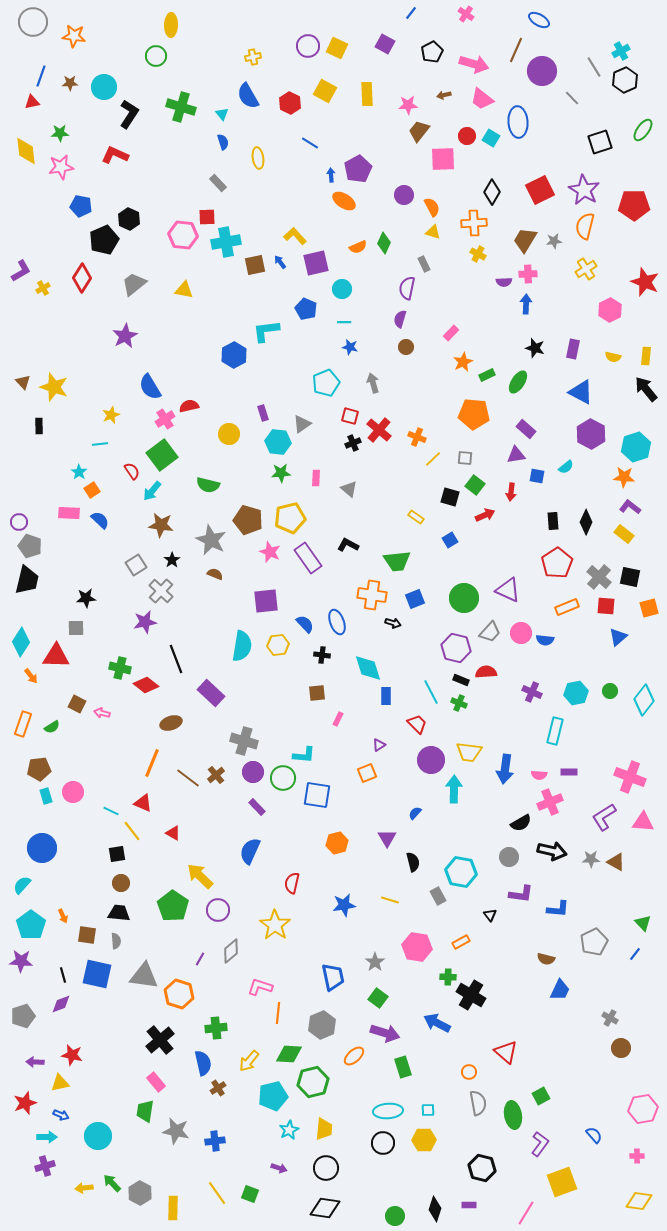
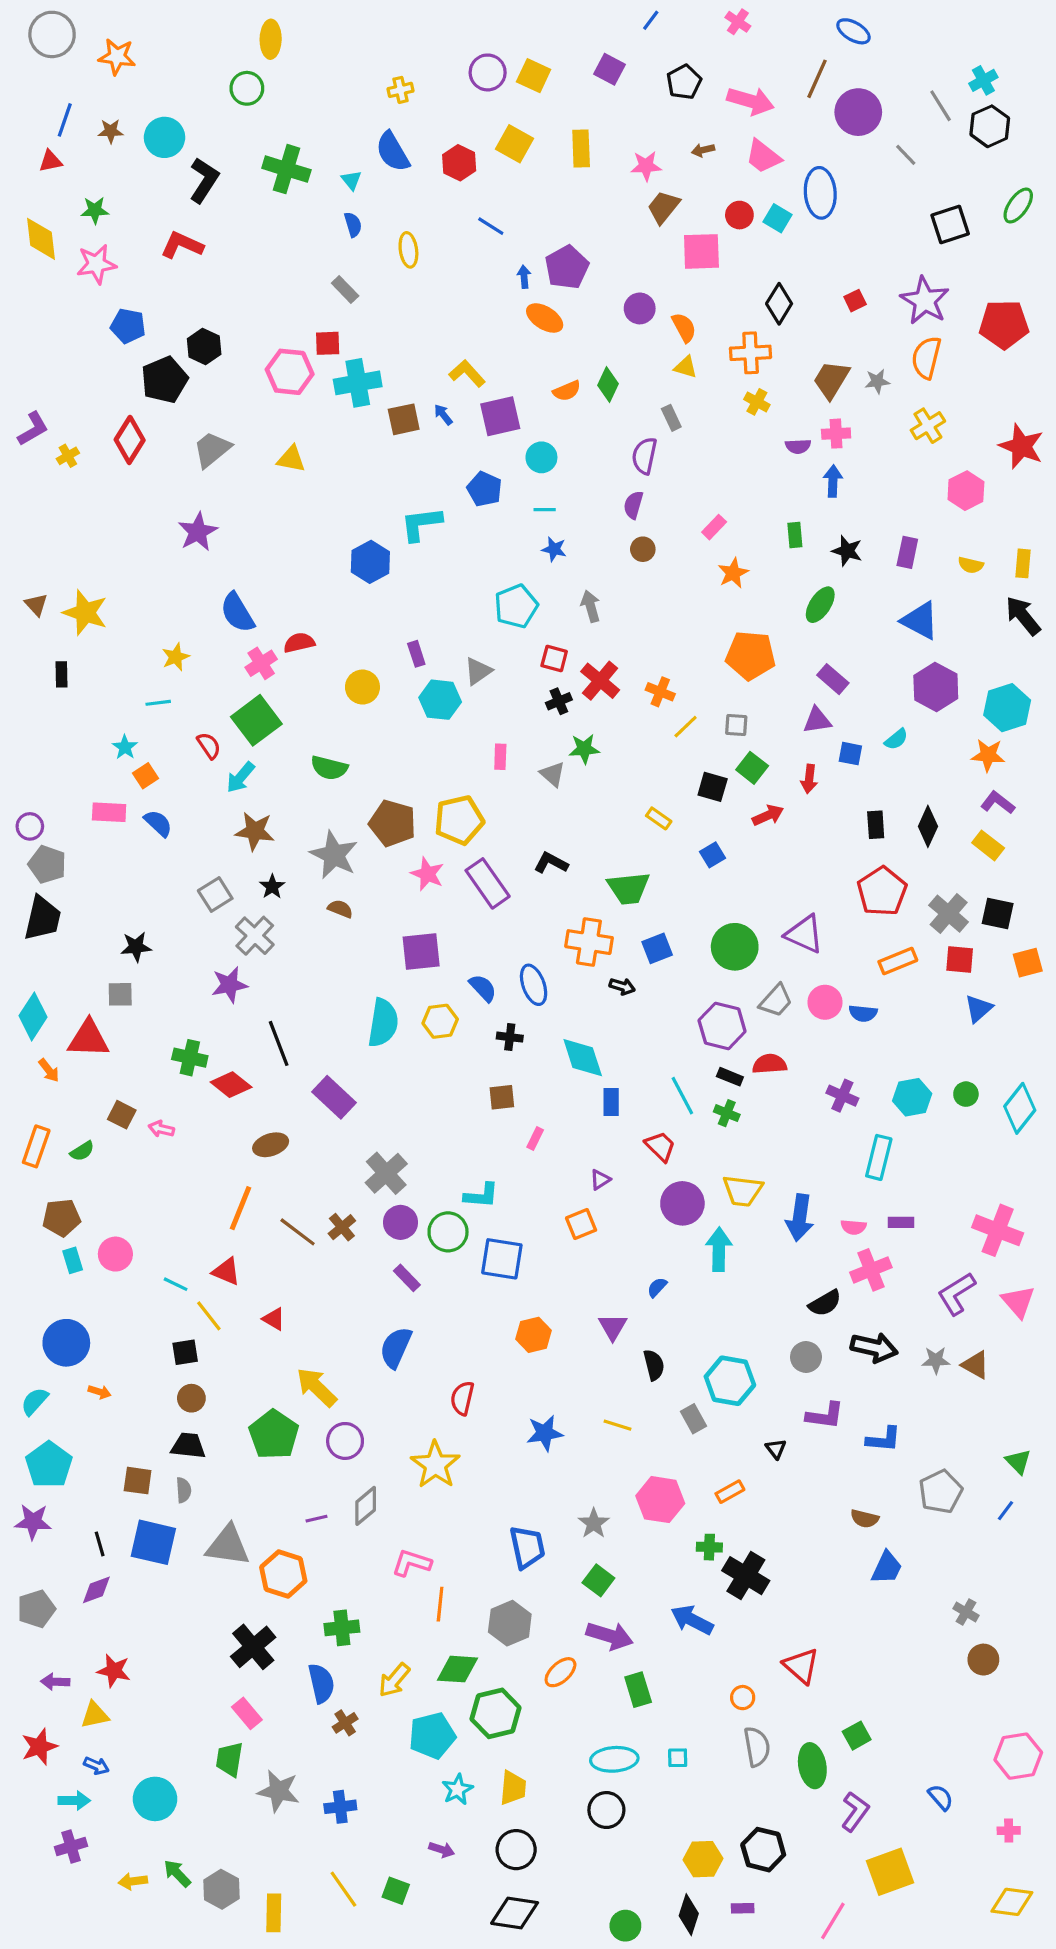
red square: (540, 190) -> (855, 301), size x0.5
green rectangle: (487, 375) -> (795, 535), moved, turned -70
green star: (281, 473) -> (584, 749), moved
gray cross: (244, 741) -> (386, 1173), turned 32
pink triangle: (643, 822) -> (1018, 1302), turned 45
orange arrow: (63, 916) -> (100, 1392), moved, turned -48
purple line: (200, 959) -> (317, 1519), turned 48
yellow hexagon: (424, 1140) -> (703, 1859), moved

